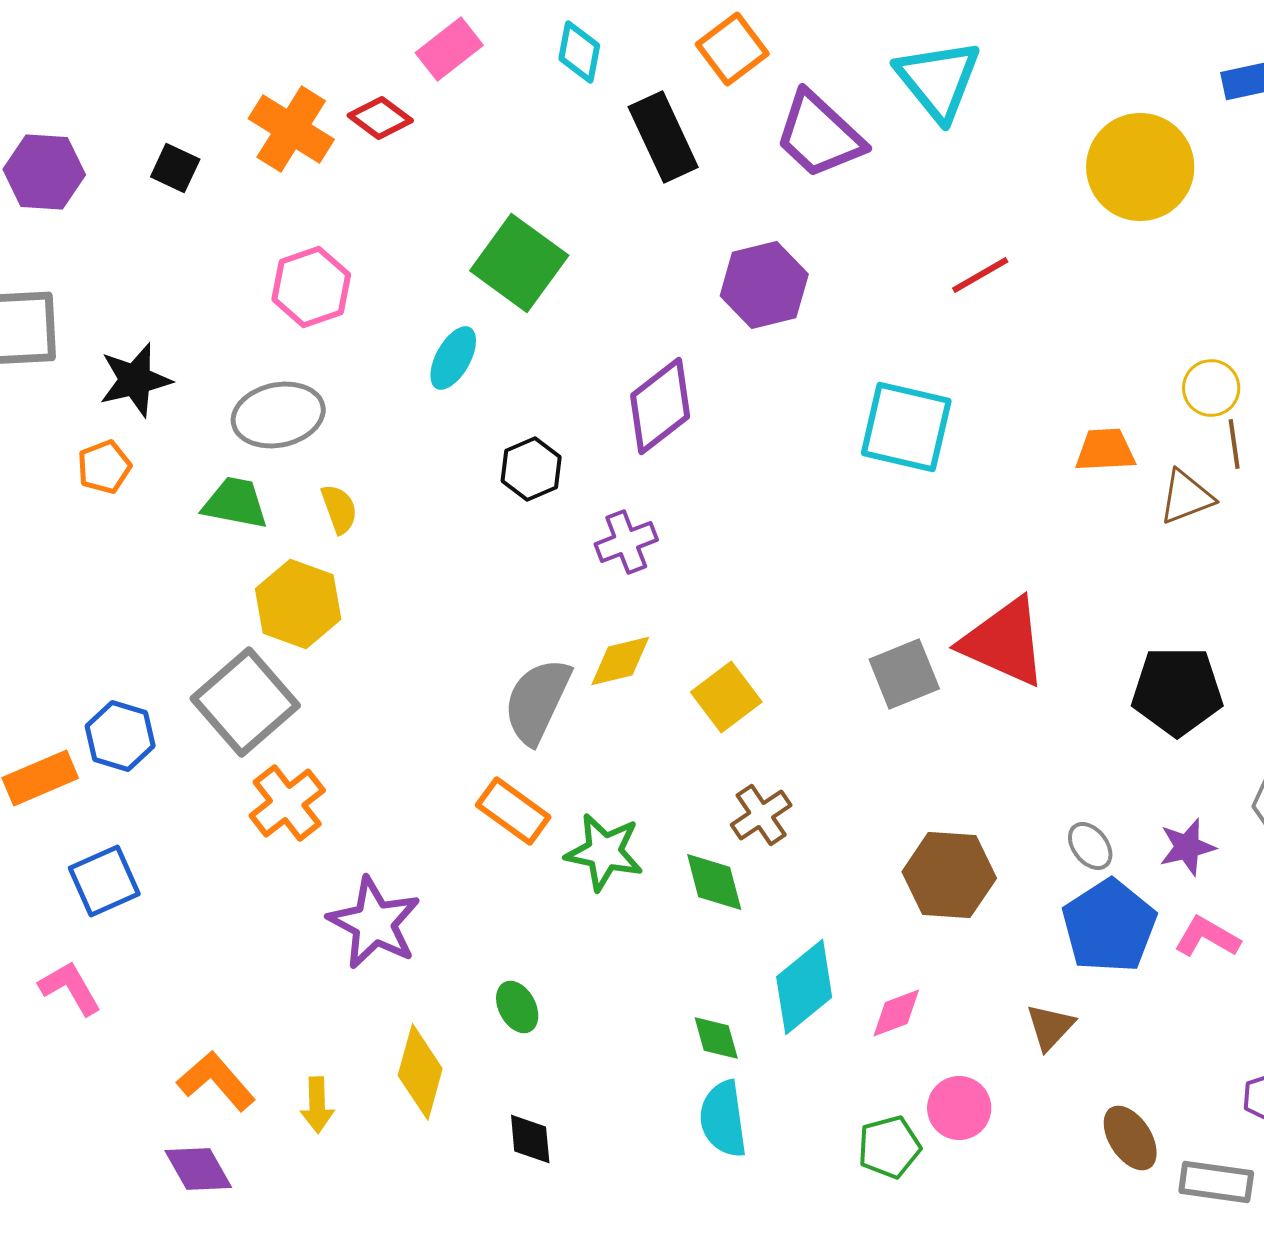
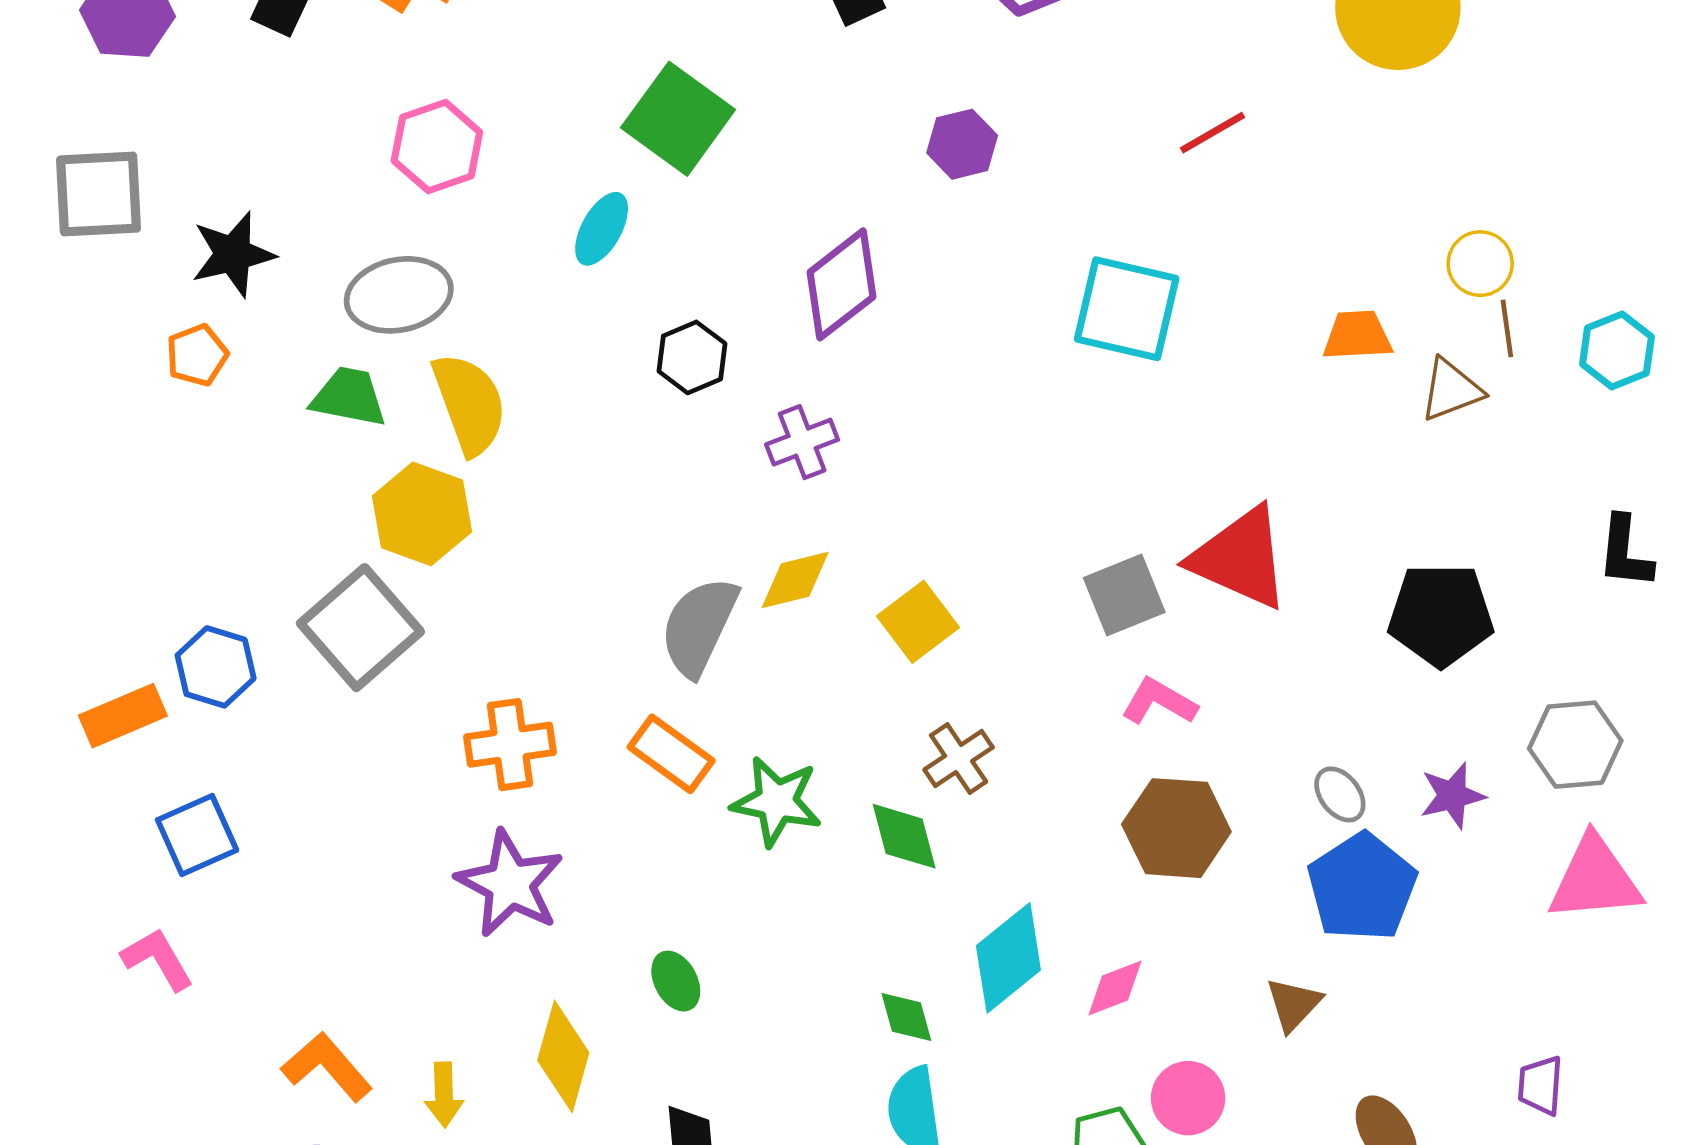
purple hexagon: (764, 285) -> (962, 144), size x0.7
yellow semicircle: (339, 509) -> (469, 404), size x1.8
orange cross: (287, 803) -> (510, 745), moved, turned 30
pink L-shape: (1207, 937) -> (1159, 702), moved

